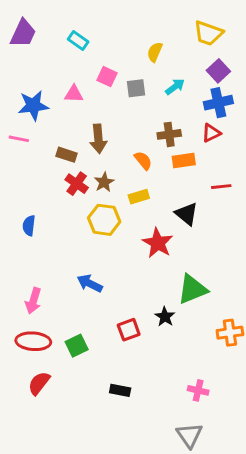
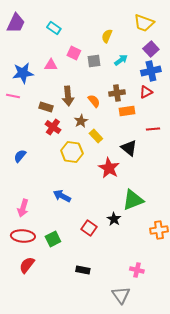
orange semicircle: (143, 160) -> (94, 101), moved
brown star: (104, 182) -> (81, 121), moved
yellow rectangle: (139, 197) -> (96, 136), turned 64
blue semicircle: (29, 226) -> (20, 156), turned 32
red square: (129, 330) -> (89, 228), turned -35
gray triangle: (189, 435) -> (121, 295), moved

